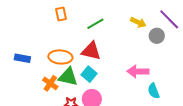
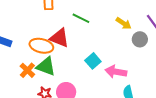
green line: (95, 24) -> (81, 18), turned 48
red triangle: (91, 51) -> (59, 38), moved
cyan square: (89, 74) -> (93, 61), moved

